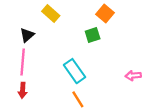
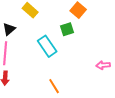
cyan rectangle: (74, 71) -> (47, 46), moved

